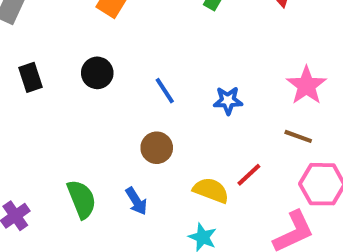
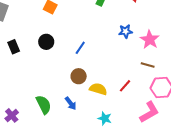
blue line: (165, 91) -> (80, 48), turned 72
blue star: (228, 101) -> (126, 31), moved
yellow semicircle: (211, 190) -> (98, 89), moved

